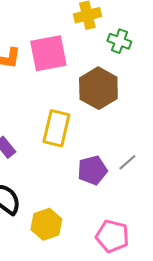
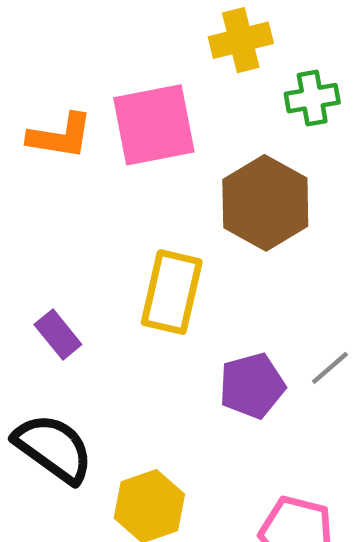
green cross: (119, 41) -> (312, 98), turned -30

